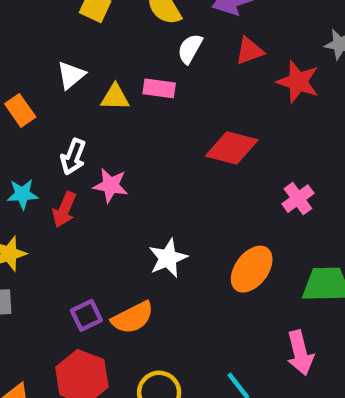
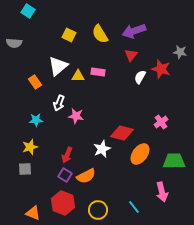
white semicircle: (190, 49) -> (140, 77), moved
red triangle: (249, 51) -> (131, 55), moved, turned -32
white triangle: (71, 75) -> (58, 66), size x1.5
red diamond: (232, 148) -> (122, 133), moved
red arrow: (64, 210) -> (67, 155), moved
purple square: (86, 315) -> (65, 175), turned -32

